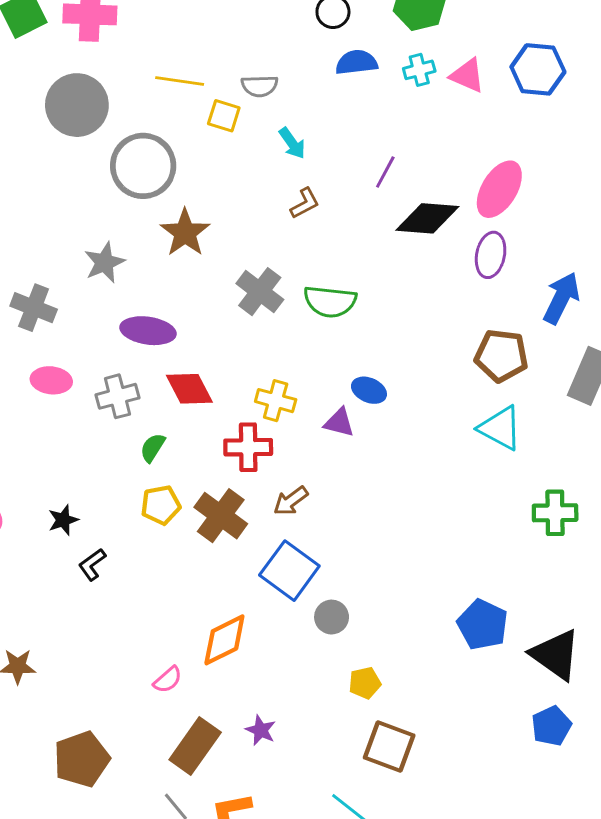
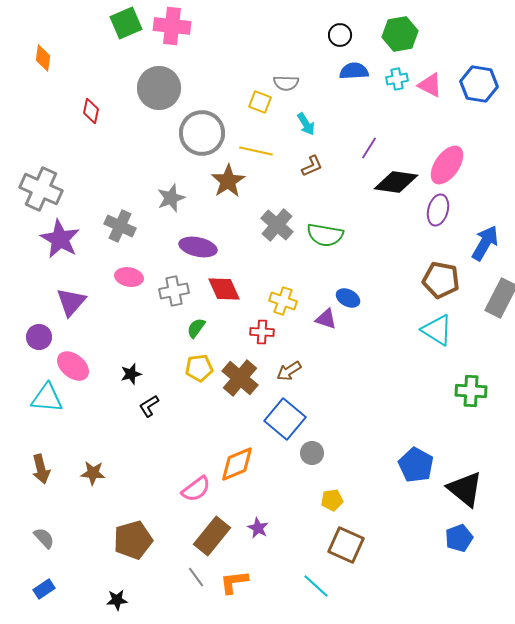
yellow line: (180, 81) -> (256, 151), moved
red cross: (248, 447) -> (262, 332), size x0.7
pink semicircle: (168, 680) -> (196, 489), size x1.4

